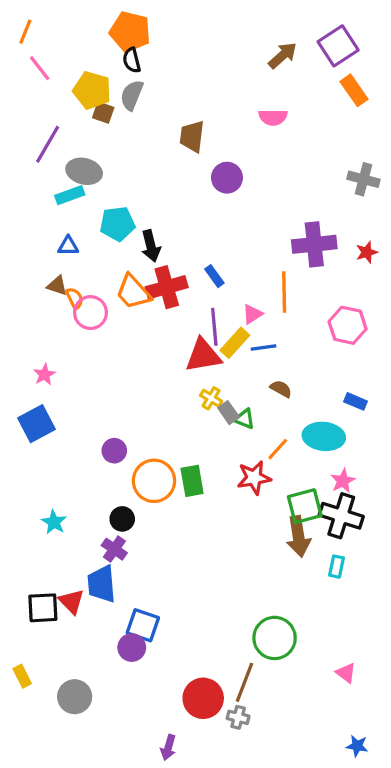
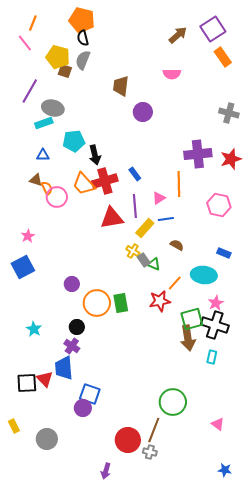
orange line: (25, 32) -> (33, 23), moved
red star: (367, 252) -> (231, 159), size x1.5
yellow rectangle: (235, 343) -> (145, 228), moved
red triangle: (203, 355) -> (112, 218), moved

